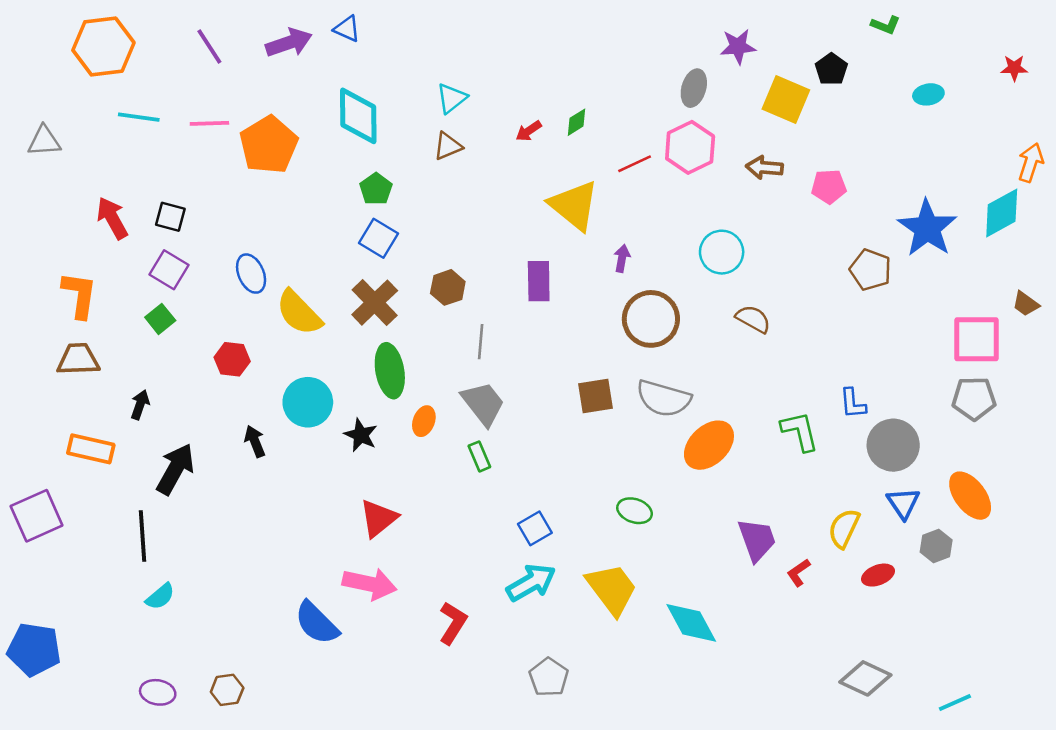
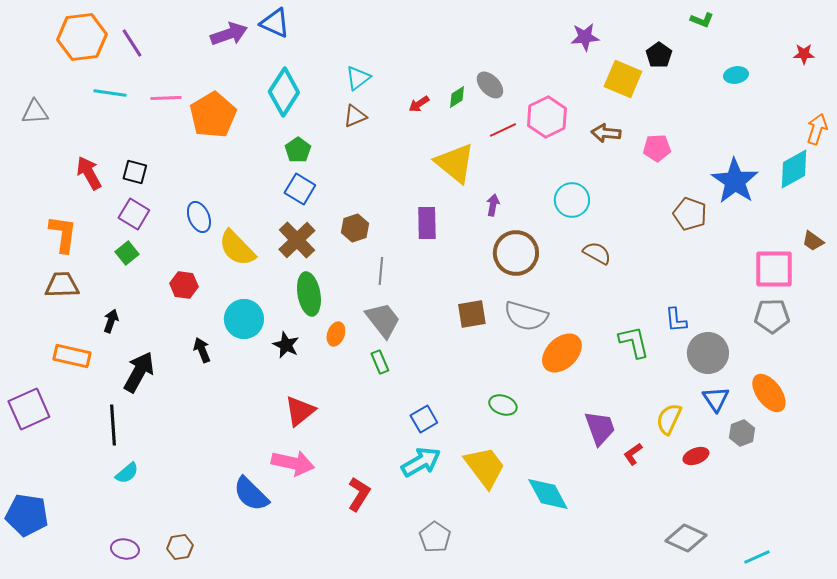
blue triangle: (347, 29) -> (275, 23), size x1.4
purple line: (209, 46) -> (132, 43), moved
gray ellipse: (694, 88) -> (490, 85), moved, turned -60
cyan diamond: (358, 116) -> (284, 92), turned 33

